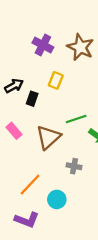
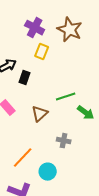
yellow rectangle: (56, 80) -> (42, 52), moved
brown triangle: (48, 137) -> (40, 114), size x0.7

